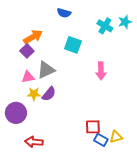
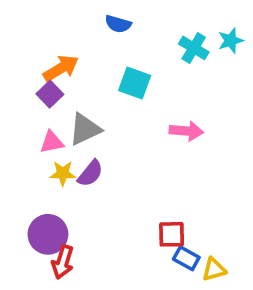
pink arrow: (101, 71) -> (186, 131), turned -84
purple circle: (16, 113) -> (48, 234), moved
yellow triangle: (116, 137) -> (214, 269), moved
red arrow: (34, 142) -> (63, 262), turned -78

